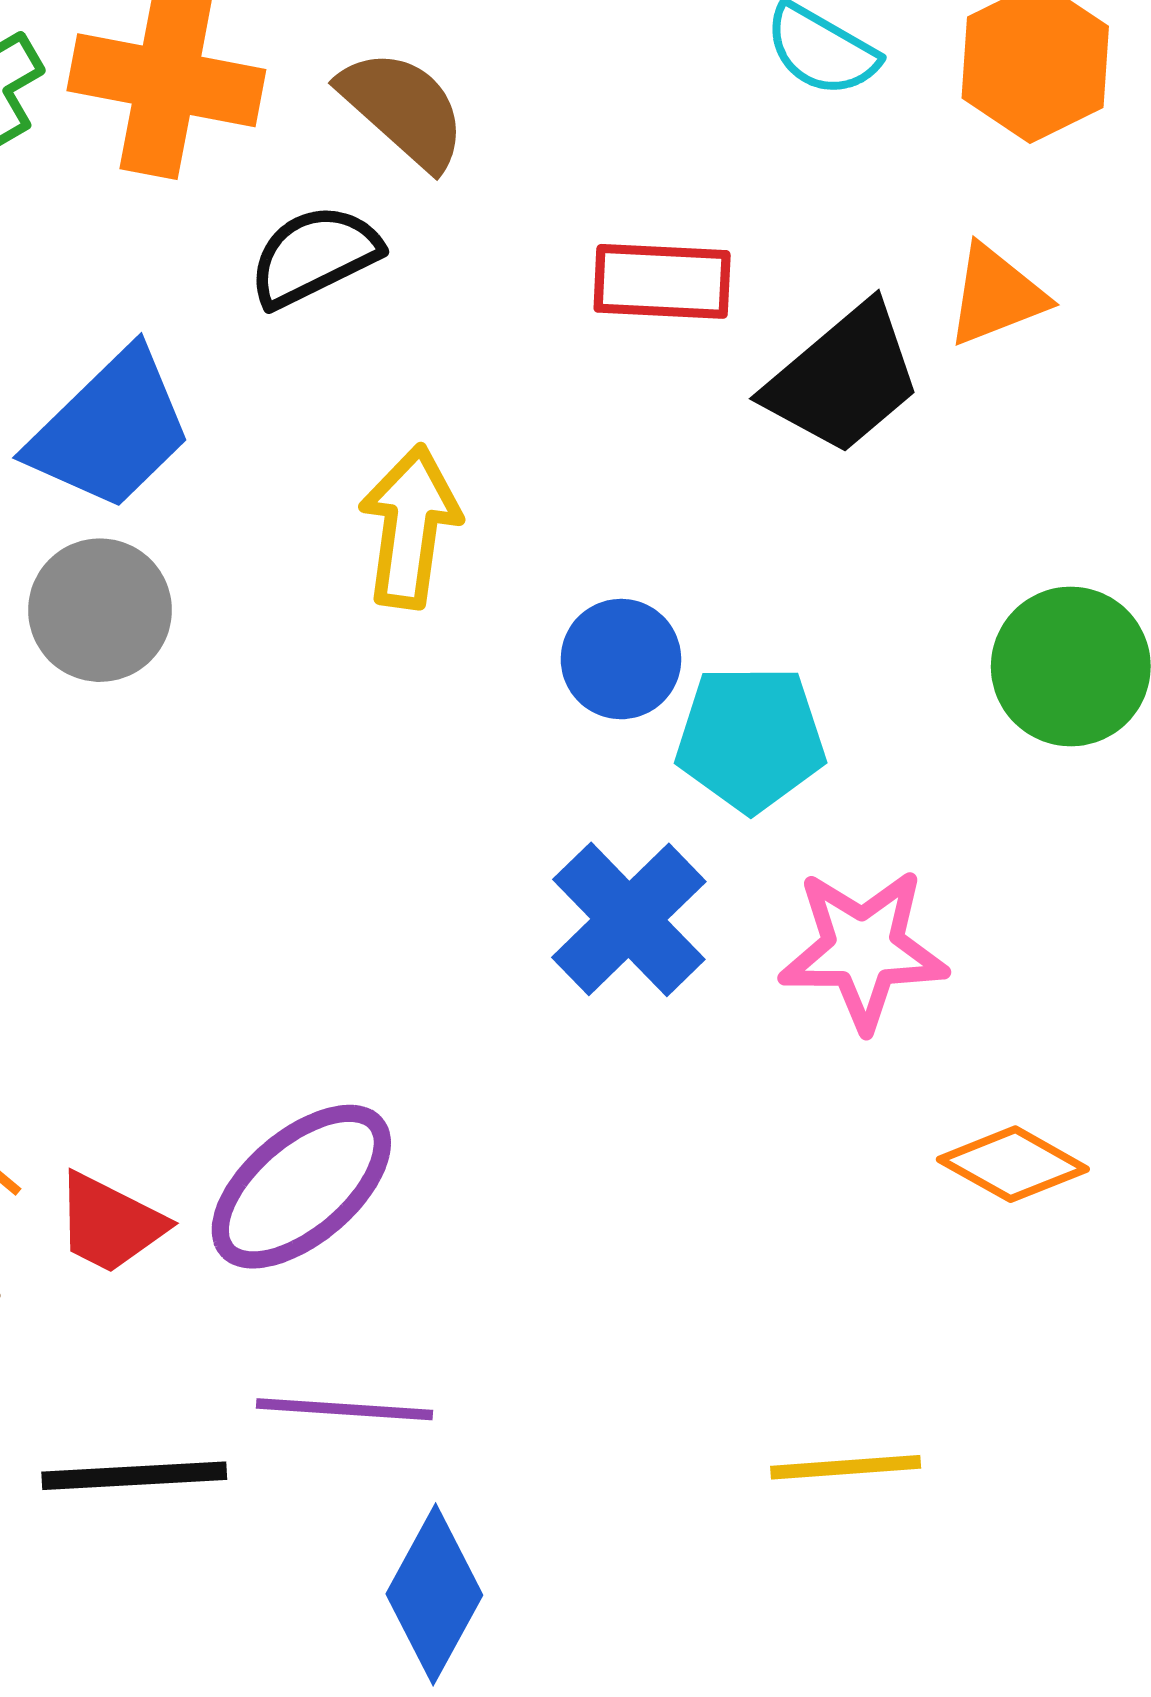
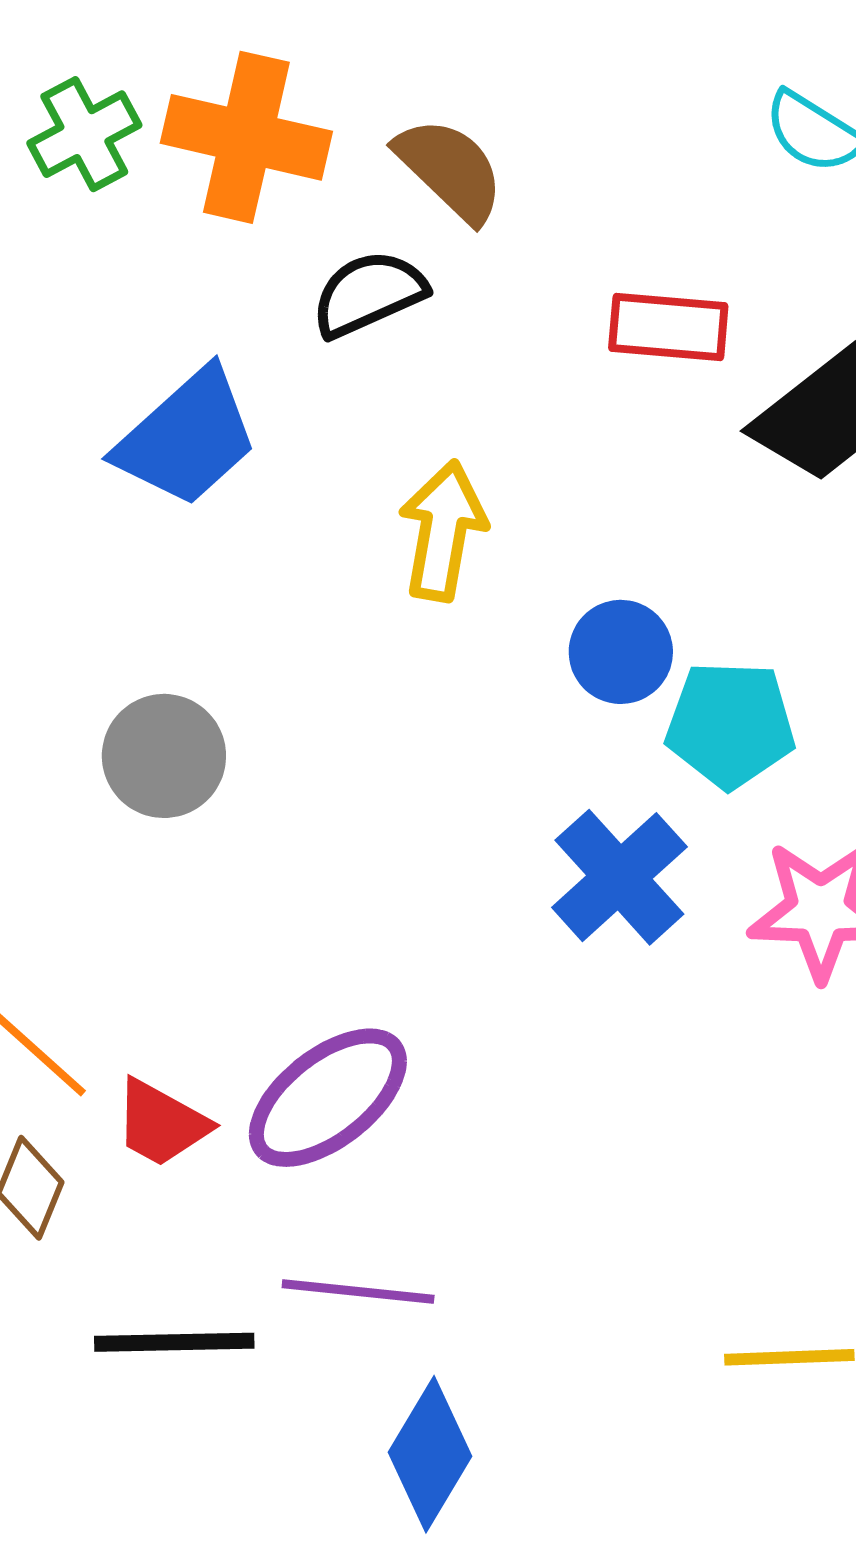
gray circle: (100, 610) -> (164, 756), moved

